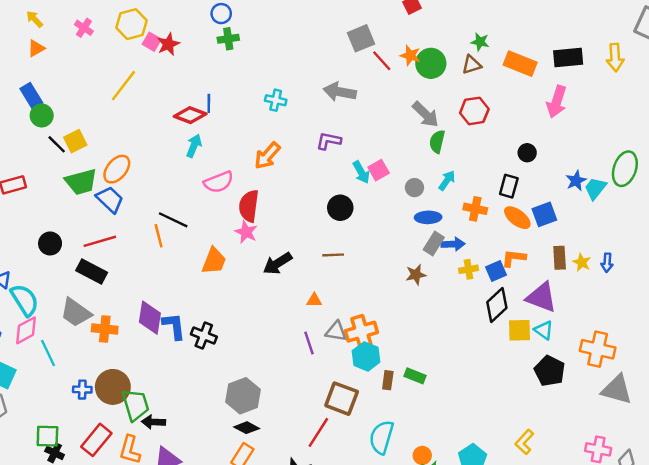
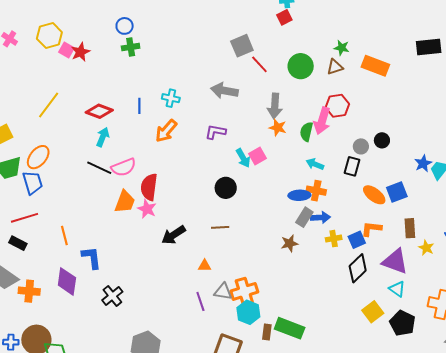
orange star: (410, 55) -> (278, 128), moved
black rectangle: (568, 58) -> (429, 47), moved
yellow line: (123, 86) -> (49, 105), moved
pink arrow: (557, 102) -> (322, 121), moved
blue line: (209, 103) -> (139, 106), moved
gray arrow: (426, 114) -> (275, 106), moved, turned 50
orange arrow: (267, 156) -> (166, 131), moved
cyan arrow: (447, 180) -> (315, 164), turned -102
black rectangle: (509, 186) -> (352, 166), moved
gray circle: (414, 188) -> (361, 146), moved
blue trapezoid: (110, 199) -> (33, 183), turned 30
orange cross: (475, 209) -> (316, 191), moved
black line: (173, 220) -> (99, 168), moved
orange line: (159, 236) -> (64, 236), moved
orange trapezoid: (214, 261) -> (125, 202), moved
yellow star: (582, 262) -> (426, 248), moved
black rectangle: (92, 271) -> (18, 243), size x0.7
blue L-shape: (174, 326) -> (92, 258), moved
yellow square: (520, 330) -> (373, 312), moved, turned -35
black cross: (204, 336) -> (112, 296), turned 30
green rectangle: (415, 376) -> (290, 328), size x1.6

